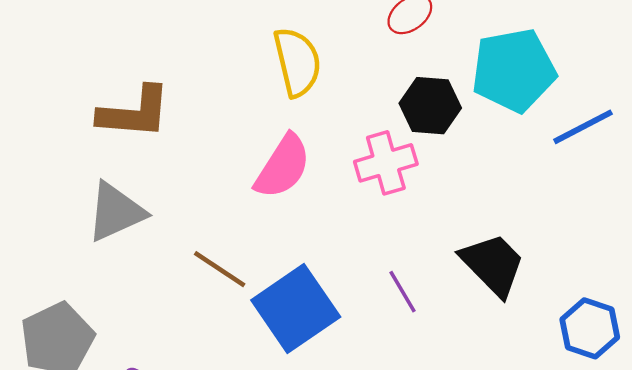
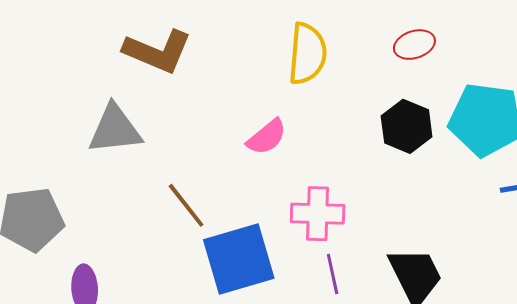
pink cross: (386, 163) -> (318, 214), moved
pink semicircle: (283, 167) -> (267, 137), size x0.7

